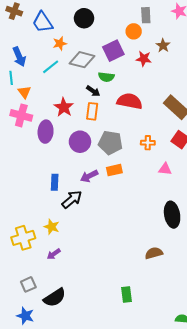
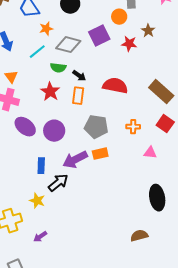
green semicircle: (106, 77) -> (58, 68), moved
purple ellipse: (46, 132) -> (25, 127), moved, turned -55
purple circle: (80, 142) -> (54, 131), moved
purple arrow: (89, 176) -> (75, 160), size x1.4
yellow star: (52, 227) -> (37, 201), moved

